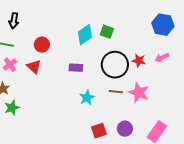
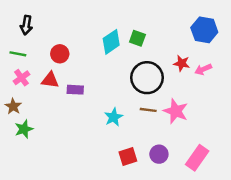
red star: (139, 61) -> (182, 63), moved
red triangle: (34, 67) -> (50, 80), turned -35
purple rectangle: (76, 68) -> (75, 90), moved

